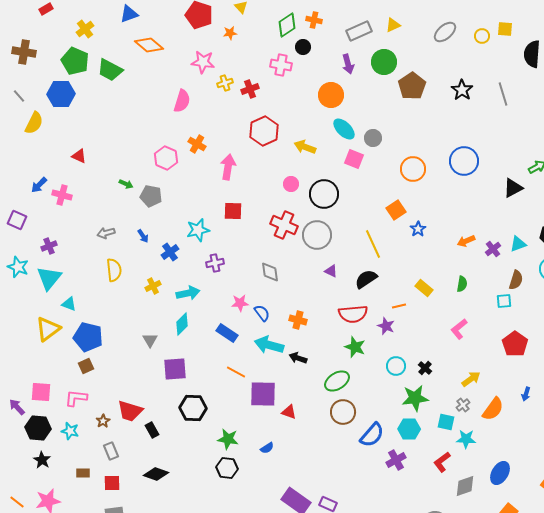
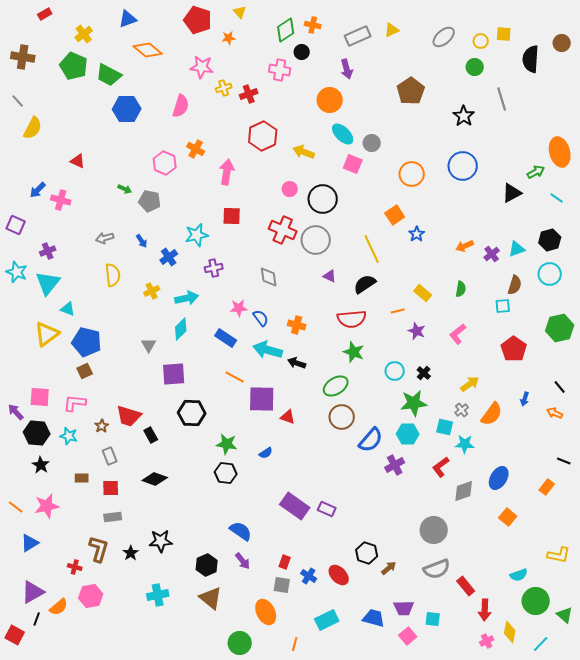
green circle: (384, 62) -> (475, 67), moved, size x0.7
black star: (462, 90) -> (464, 116), moved
blue hexagon: (61, 94) -> (127, 109), moved
purple star: (386, 326) -> (417, 331), moved

